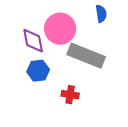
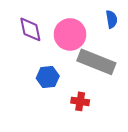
purple diamond: (33, 41) -> (30, 29), moved

